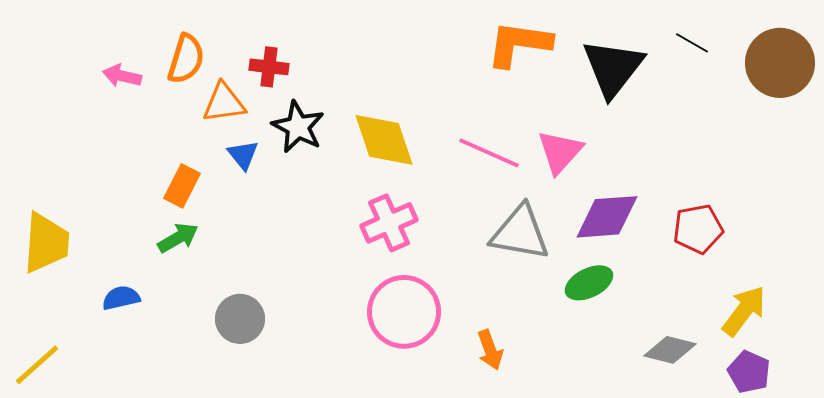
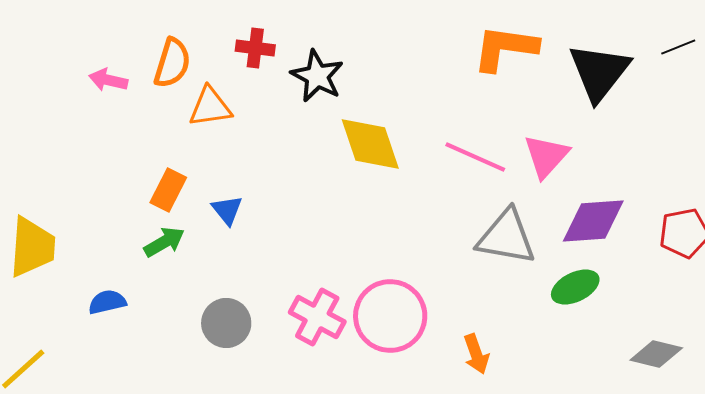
black line: (692, 43) -> (678, 47), turned -52
red cross: (269, 67) -> (255, 48), moved
black star: (298, 127) -> (317, 76), moved
blue triangle: (243, 155) -> (227, 210), moved
pink cross: (389, 223) -> (317, 317), moved, turned -38

